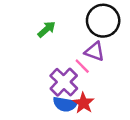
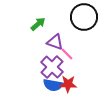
purple triangle: (94, 51) -> (55, 42), moved
red star: (83, 103) -> (68, 84), turned -30

